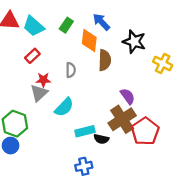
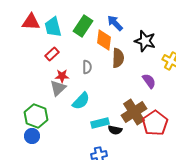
green rectangle: (66, 25) -> (83, 26), size x1.5
cyan trapezoid: (33, 26) -> (53, 27), turned 35
purple semicircle: (128, 96) -> (149, 81), moved

